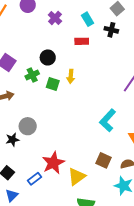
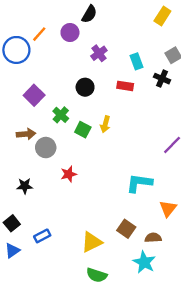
black circle: (48, 57) -> (85, 87), moved
green cross: (32, 75) -> (61, 115), turned -32
cyan L-shape: (108, 120) -> (139, 183), turned 45
gray circle: (28, 126) -> (46, 148), moved
red star: (53, 163) -> (69, 174), moved, size x0.6

